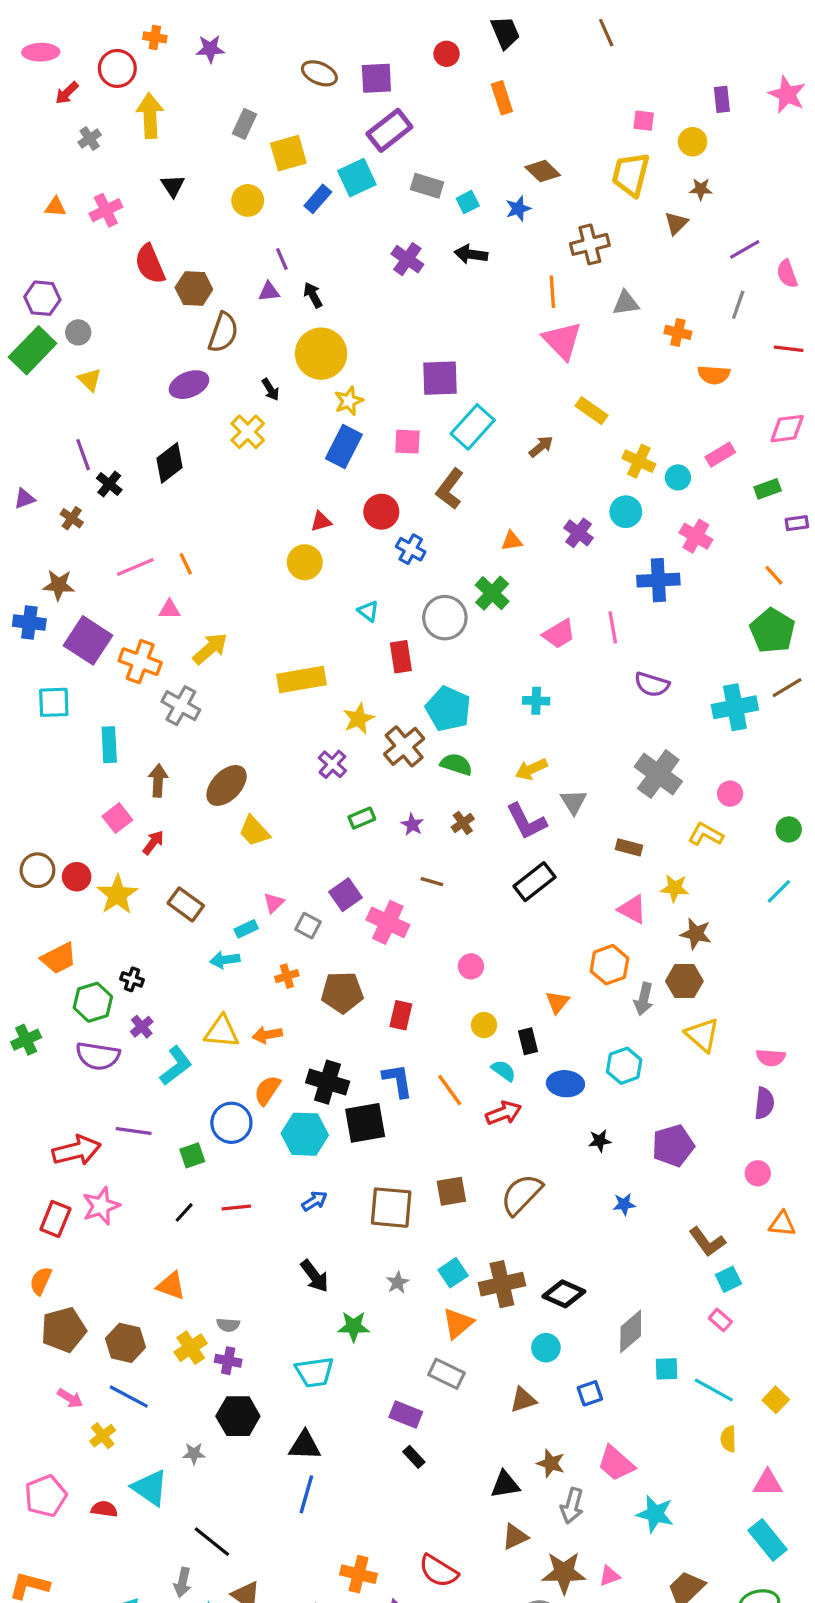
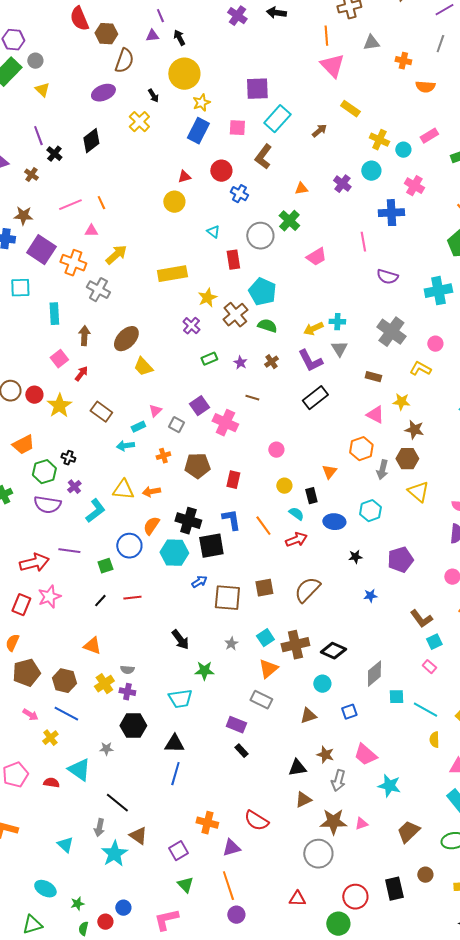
pink trapezoid: (559, 634) -> (316, 257), moved
cyan cross: (536, 701) -> (337, 322), moved
blue arrow: (315, 1201) -> (199, 582), moved

